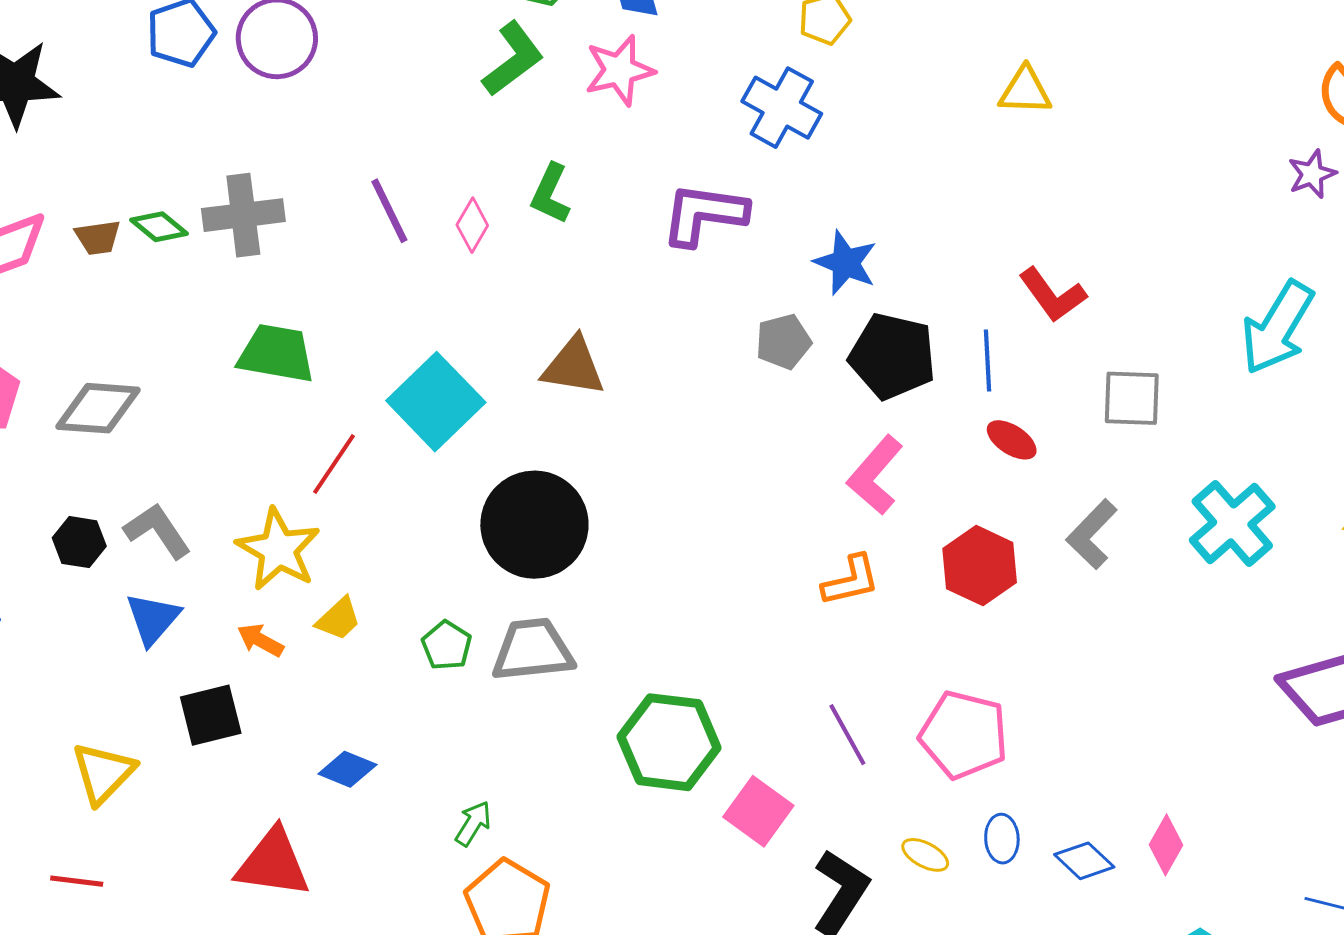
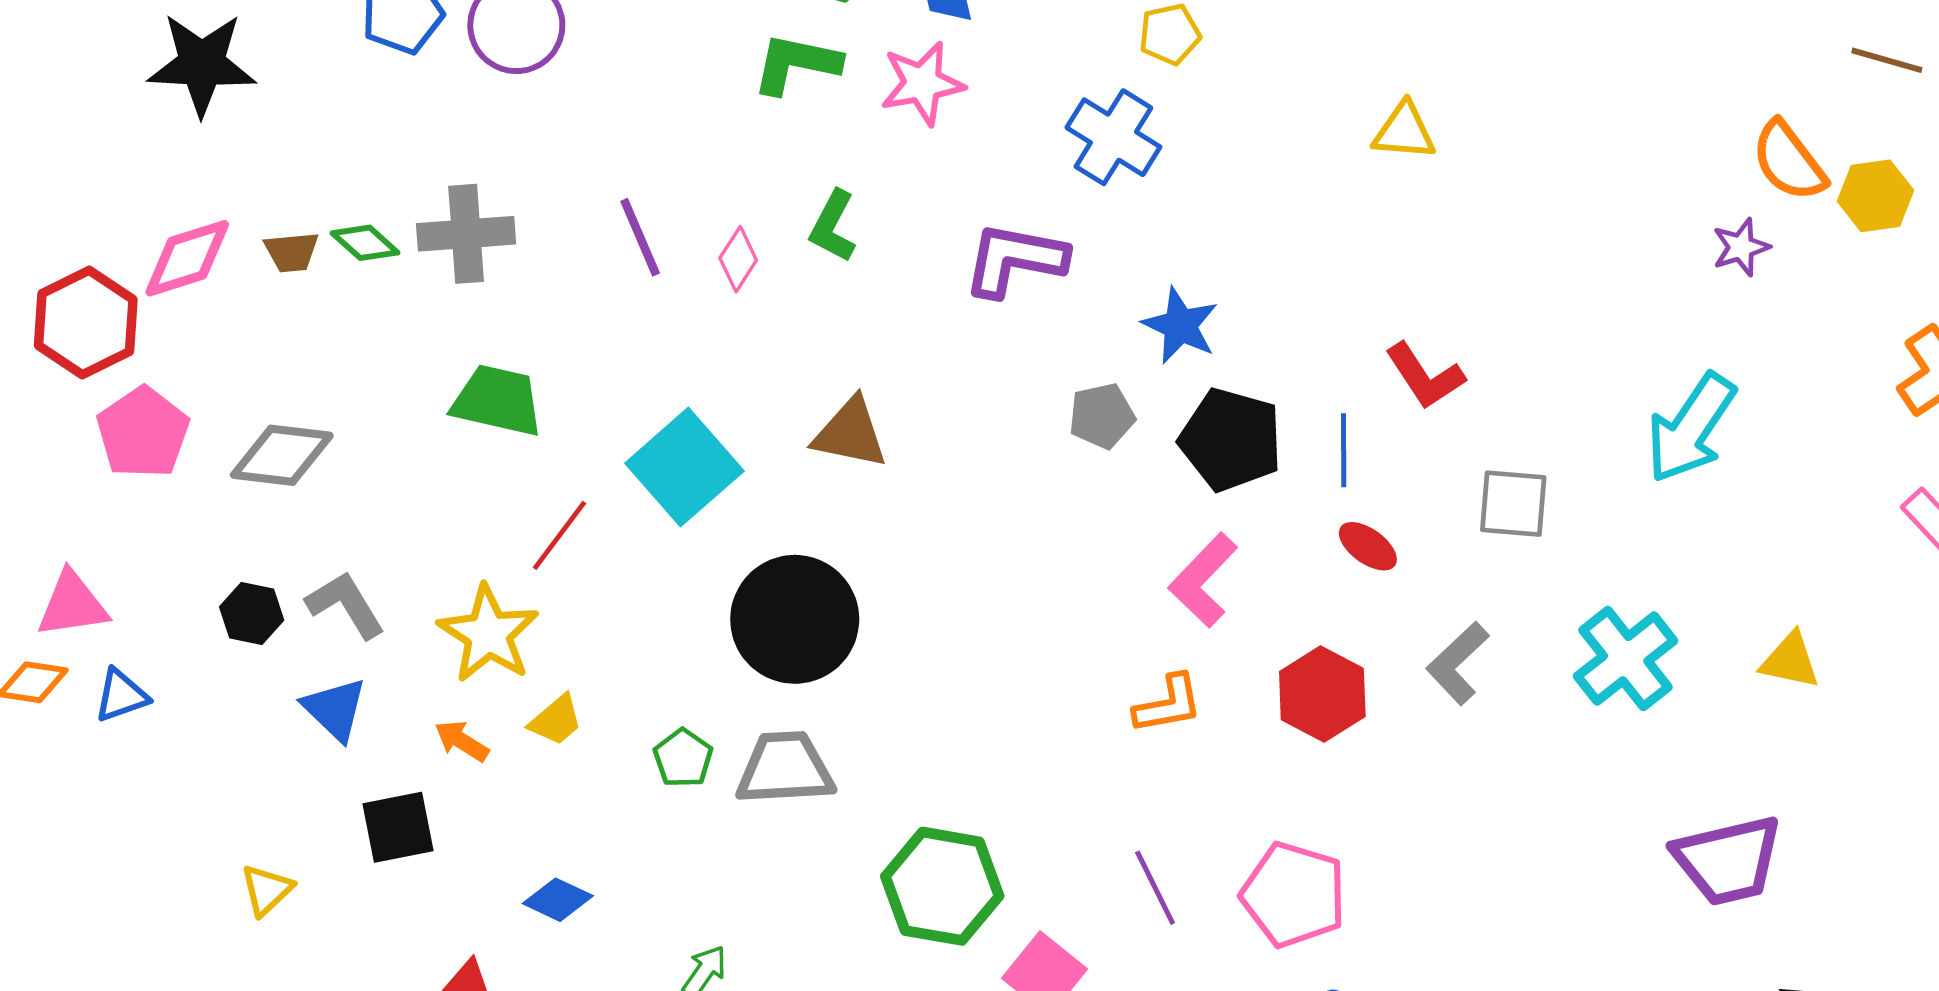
green L-shape: (513, 59) -> (796, 64), turned -134
blue triangle: (153, 619) -> (335, 709), turned -30
yellow triangle: (103, 773) -> (267, 890), size x0.7

